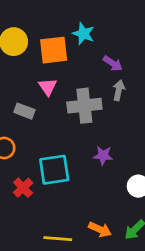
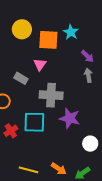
gray arrow: (119, 90) -> (88, 75), turned -32
gray cross: (84, 106) -> (51, 95), moved
purple star: (103, 155) -> (70, 118), size x1.5

